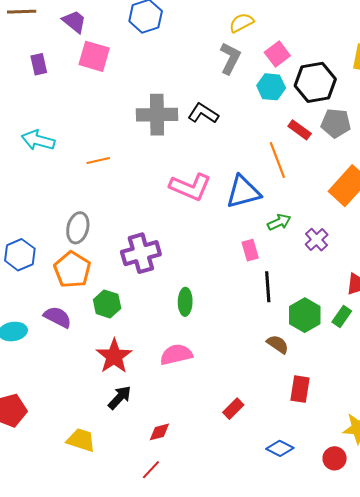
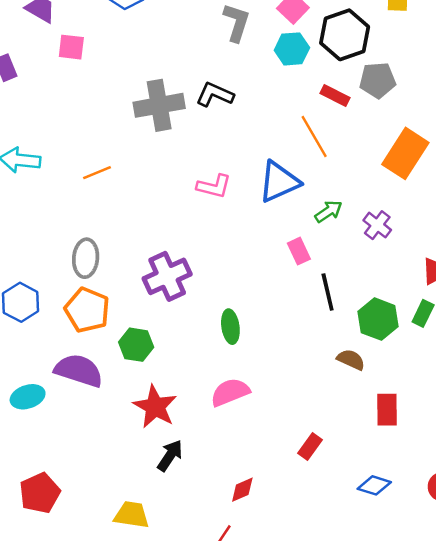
pink square: (94, 56) -> (71, 47), size x0.7
pink L-shape: (190, 187) -> (214, 186), size x0.7
purple semicircle: (58, 317) -> (79, 370), size x1.4
red diamond: (159, 432) -> (242, 490), moved

